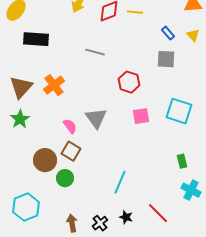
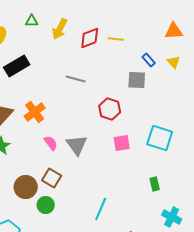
black rectangle: (36, 39) -> (17, 66), turned -35
gray square: (166, 59) -> (137, 80), moved
pink semicircle: (70, 126) -> (51, 143), moved
green rectangle: (182, 161) -> (155, 184), moved

